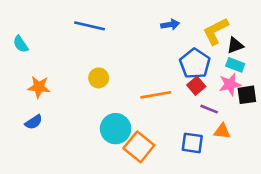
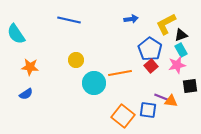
cyan semicircle: (21, 44) -> (16, 34), size x1.5
cyan rectangle: (235, 65) -> (181, 50), turned 40
black square: (247, 95) -> (190, 86), moved
purple line: (209, 109) -> (161, 97), moved
cyan circle: (116, 129) -> (94, 83), moved
orange square: (139, 147) -> (123, 116), moved

